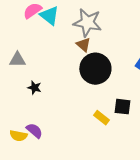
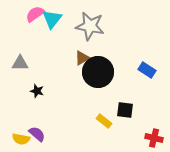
cyan triangle: (49, 16) -> (52, 19), turned 30
brown triangle: (83, 45) -> (82, 58), moved, turned 49

